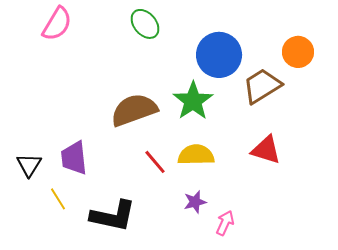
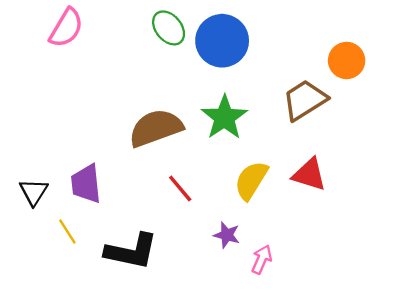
blue circle: (219, 55) -> (222, 41), moved
yellow semicircle: (196, 155) -> (251, 180), moved, turned -57
purple star: (195, 202) -> (227, 235), turned 30

